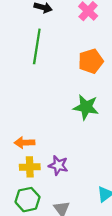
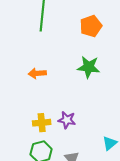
orange arrow: (24, 143) -> (37, 73), moved

